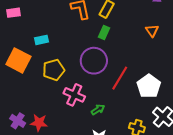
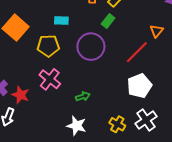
cyan rectangle: (41, 40) -> (61, 21), moved
red line: (120, 78) -> (137, 52), moved
pink cross: (74, 95) -> (50, 79), moved

